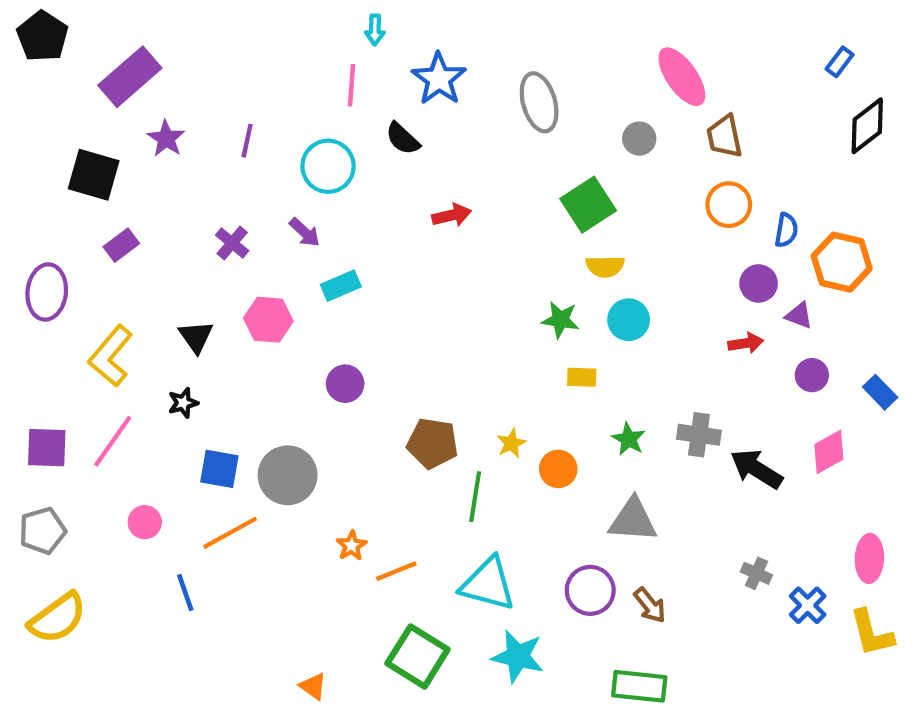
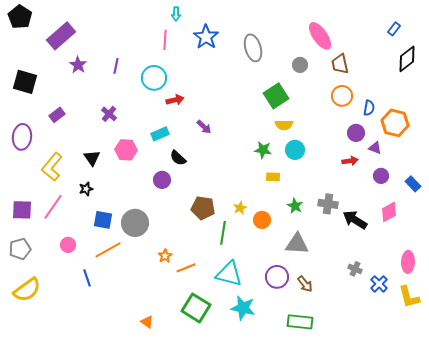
black semicircle: (403, 139) -> (178, 158), moved
black square: (94, 175) -> (25, 82), moved
red arrow: (452, 215) -> (175, 100), moved
purple arrow: (305, 232) -> (204, 127), moved

